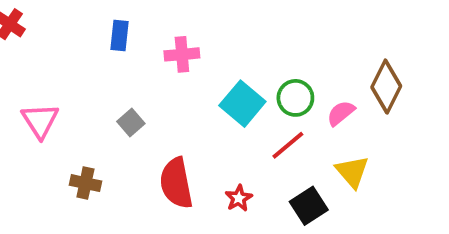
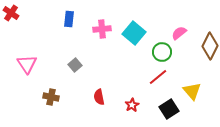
cyan square: (242, 104) -> (134, 33), moved
pink semicircle: (341, 113) -> (179, 33), moved
red semicircle: (176, 183) -> (99, 97), size x0.6

